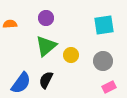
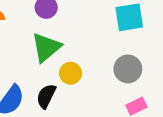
yellow circle: (71, 55) -> (71, 73), moved

